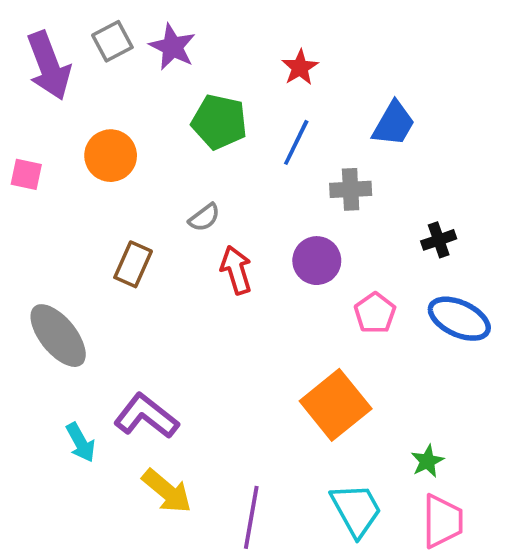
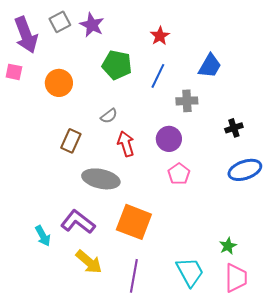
pink square: (26, 174) -> (14, 72), moved
pink pentagon: (375, 313) -> (179, 174), moved
blue ellipse: (459, 319) -> (245, 170), turned -44
gray ellipse: (58, 336) -> (101, 179), moved, turned -39
orange square: (336, 405) -> (134, 222), moved, turned -30

